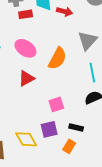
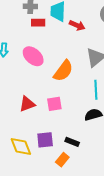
red triangle: (26, 78) -> (27, 104), moved
pink square: (56, 104) -> (54, 104), moved

